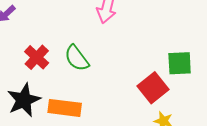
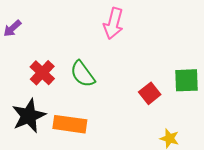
red square: (153, 88) -> (150, 93), moved, size x0.7

